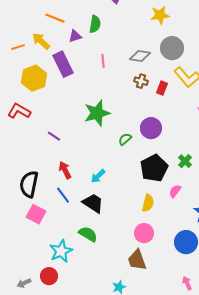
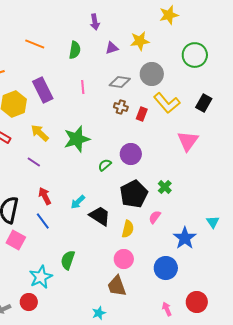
purple triangle: (75, 36) -> (112, 48), moved
yellow arrow: (41, 41) -> (40, 133), moved
black trapezoid: (93, 203) -> (100, 216), moved
green semicircle: (88, 234) -> (68, 260), turned -102

